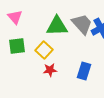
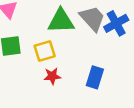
yellow square: (44, 50) -> (45, 51), turned 30

